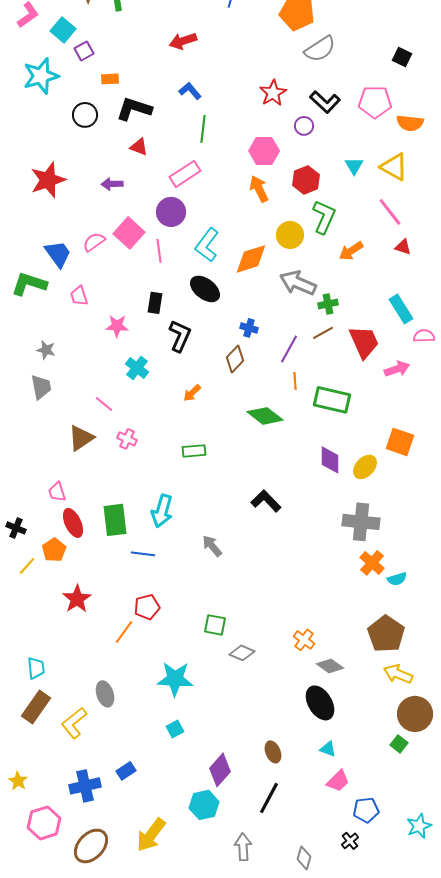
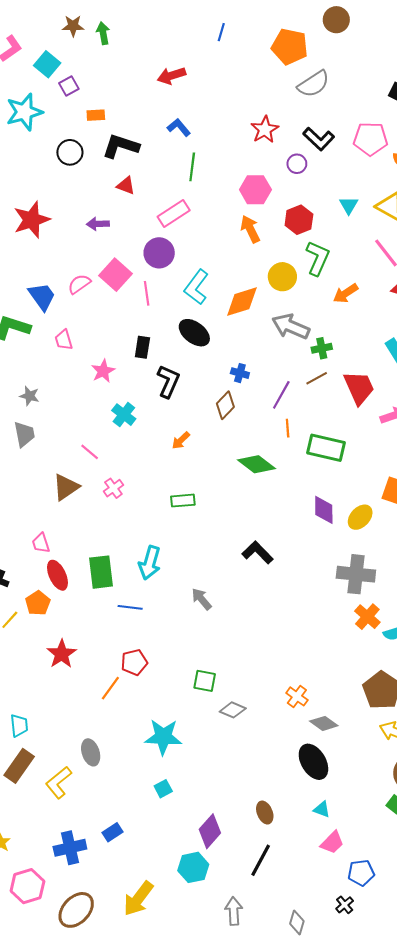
pink star: (117, 326) -> (103, 371), turned -30
pink cross: (127, 439) -> (113, 488), turned 30

